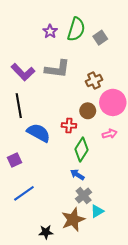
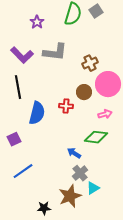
purple star: (50, 31) -> (37, 22), moved
gray square: (100, 38) -> (96, 11), moved
blue semicircle: (39, 133) -> (37, 113), turned 75
green diamond: (81, 149) -> (96, 137), moved, turned 65

